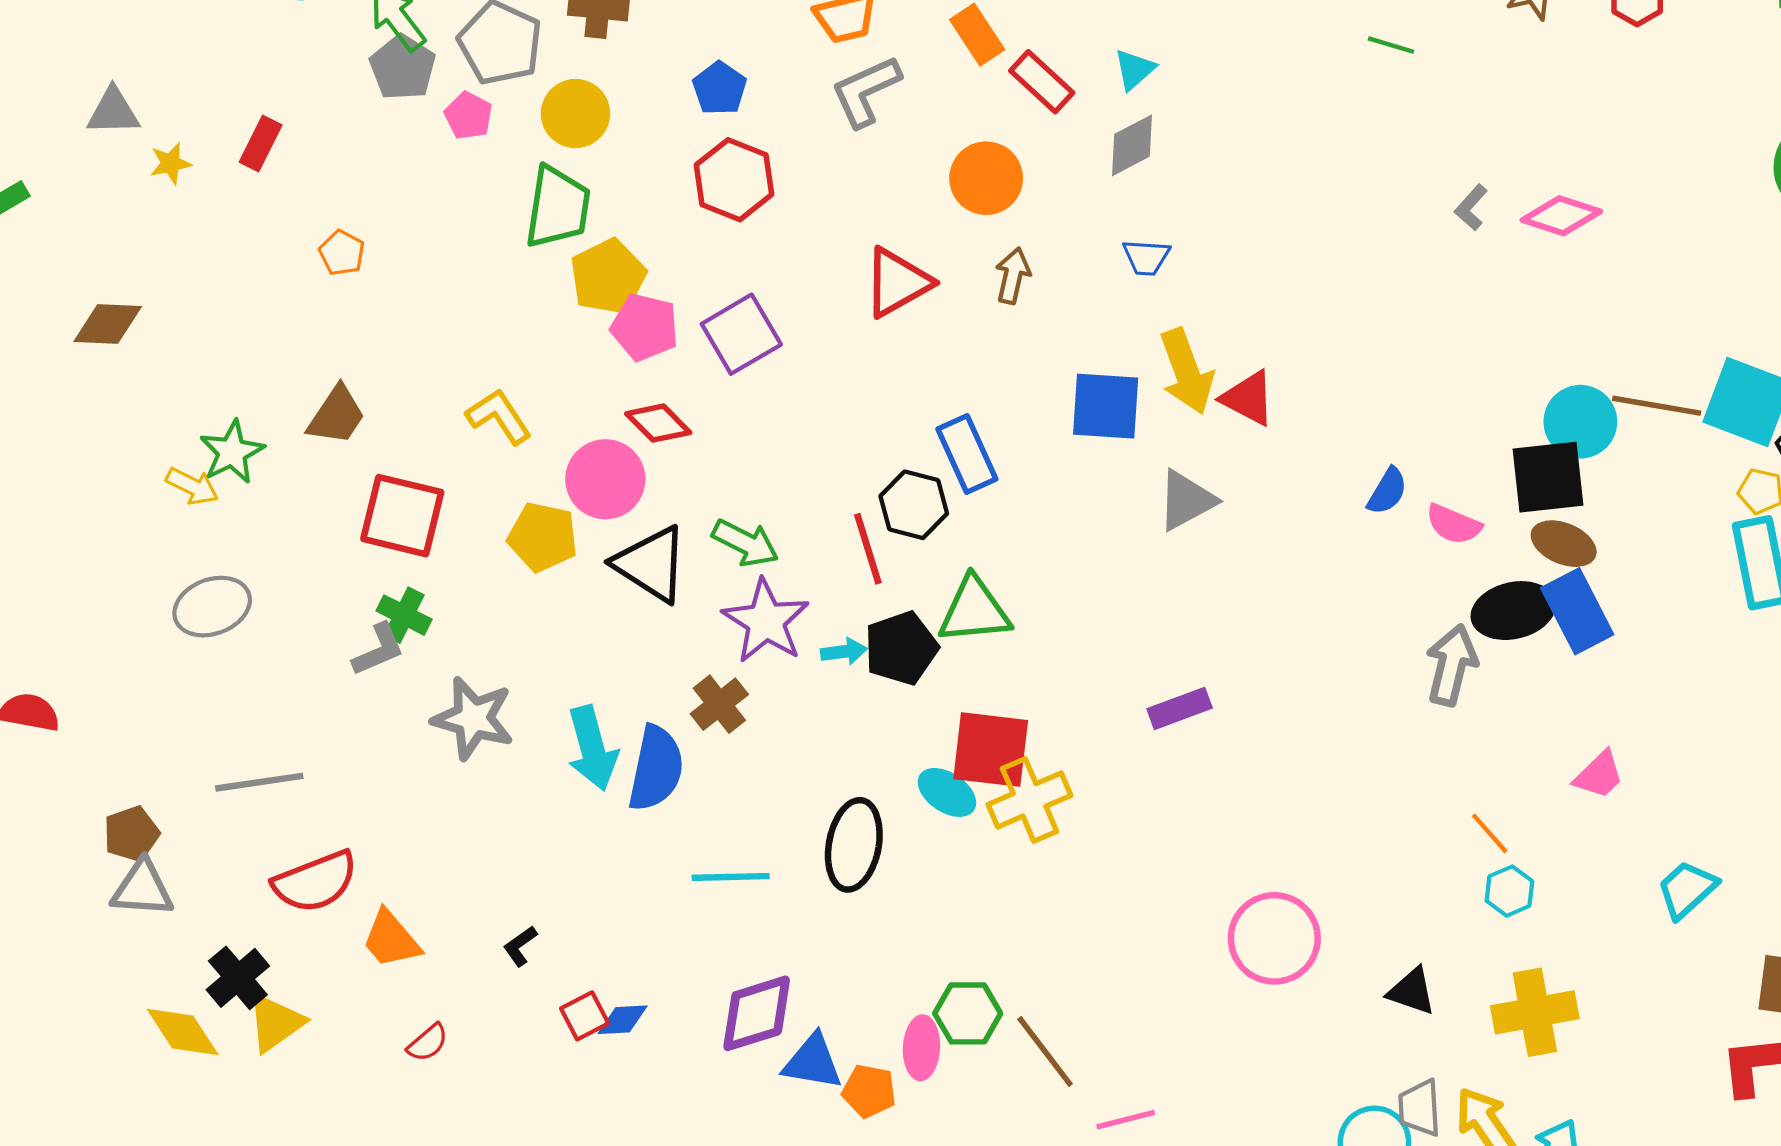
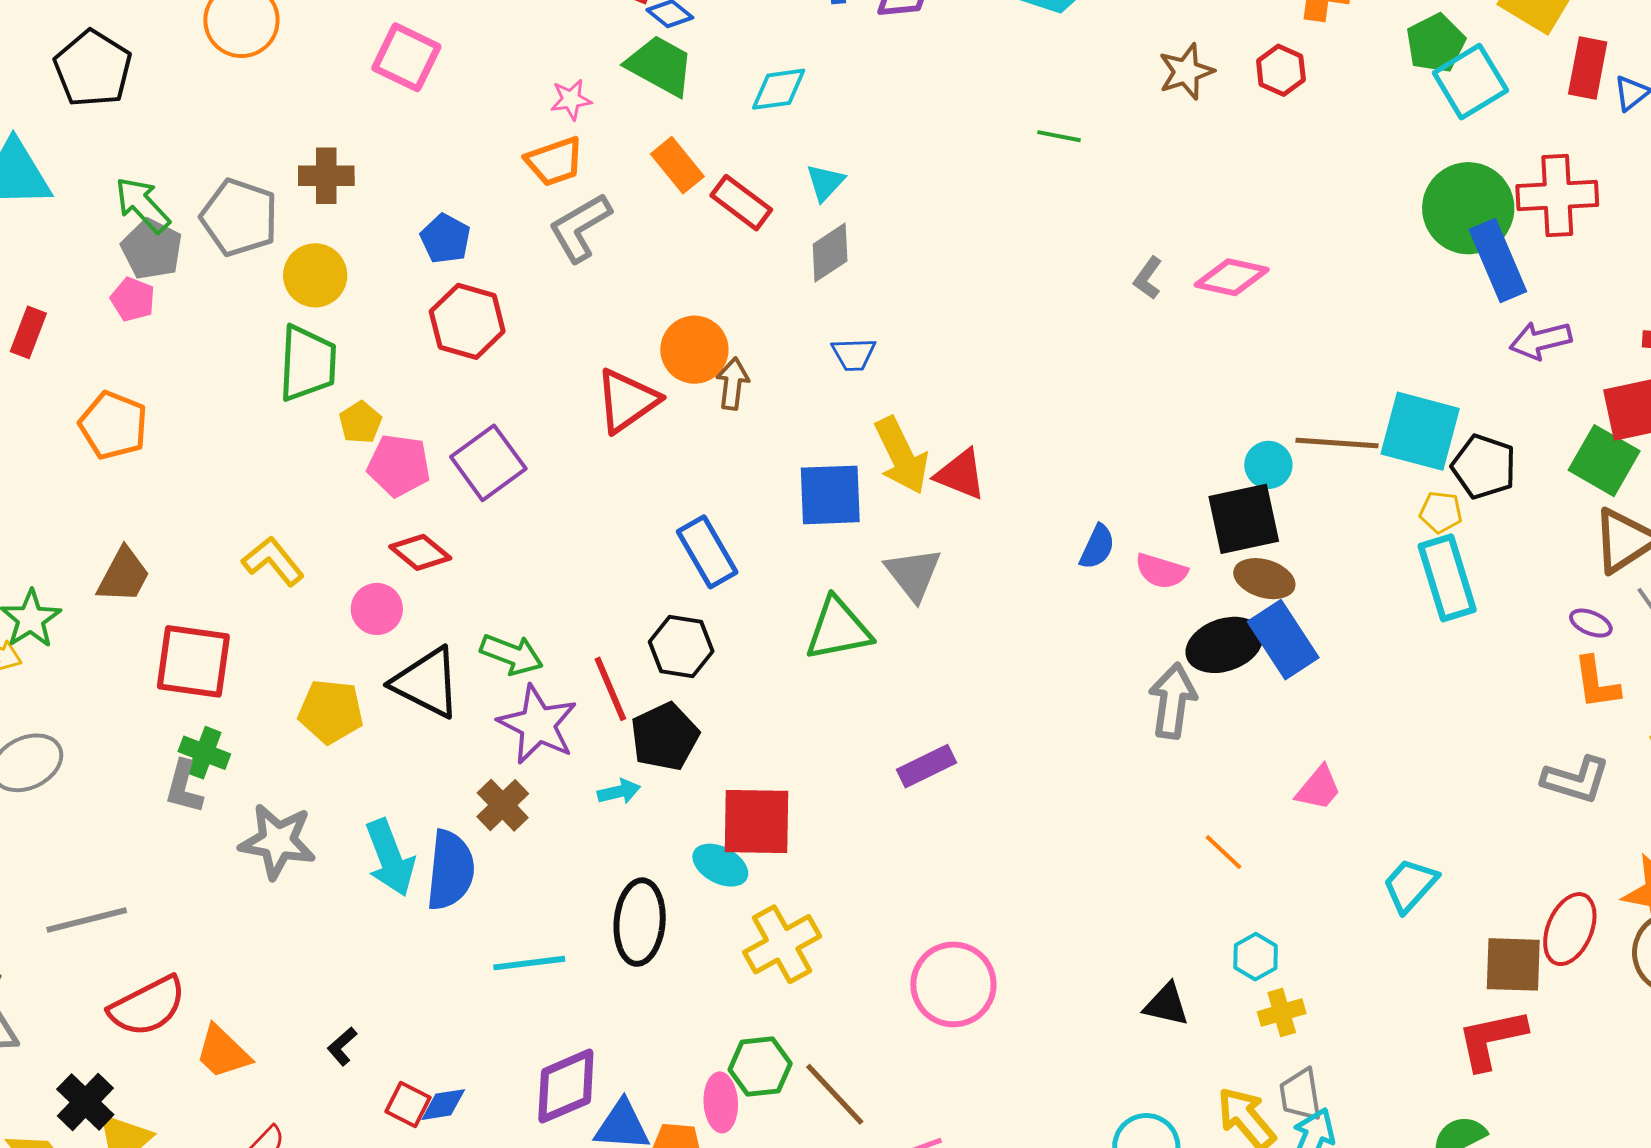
pink pentagon: (468, 116) -> (133, 299), moved
orange circle: (986, 178) -> (694, 350), moved
orange pentagon: (342, 253) -> (113, 425), size x1.6
yellow pentagon: (608, 277) -> (360, 422), size x0.6
cyan circle: (1580, 422) -> (1268, 465), size x0.7
pink circle: (605, 479) -> (377, 609), size x0.7
gray triangle: (1186, 500) -> (913, 574), turned -34
black hexagon: (914, 505) -> (681, 646), moved
yellow pentagon: (543, 537) -> (331, 711), moved
red line: (868, 549) -> (610, 689), moved
green triangle: (974, 611) -> (838, 629), moved
gray L-shape: (378, 650) -> (184, 787), turned 134
cyan arrow: (844, 652) -> (619, 792), moved
yellow cross: (1030, 800) -> (782, 944), moved
cyan hexagon: (1509, 891) -> (1256, 957), moved
pink circle: (1274, 938) -> (953, 984), moved
yellow cross: (1535, 1012) -> (1282, 1013), size x0.6
red square: (585, 1016) -> (408, 1105), turned -30
gray trapezoid: (1420, 1108) -> (1300, 1095), moved

